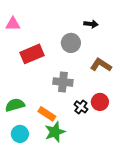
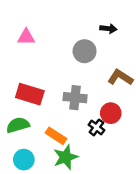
pink triangle: (13, 24) -> (26, 37), moved
red rectangle: (32, 54) -> (30, 94), moved, turned 40
red circle: (100, 102) -> (111, 113), moved

